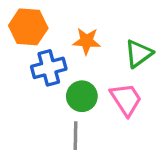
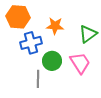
gray line: (76, 136) -> (38, 79), moved

